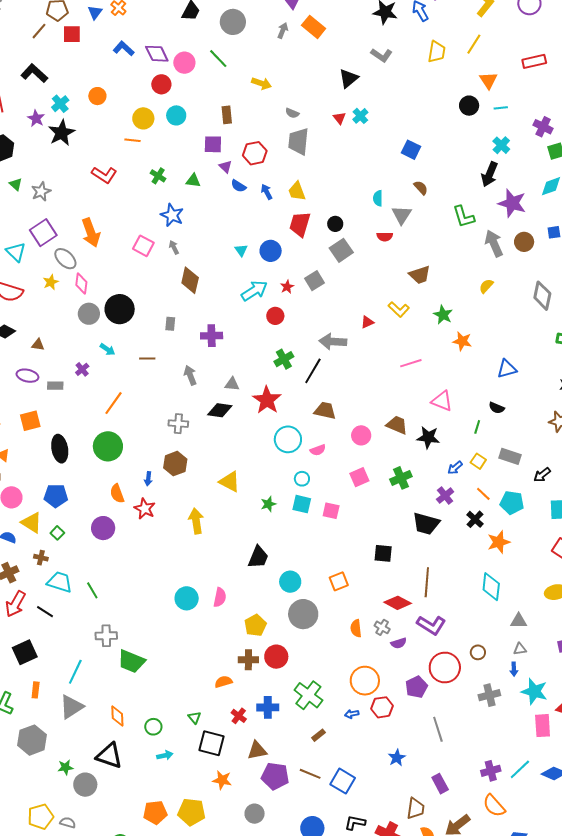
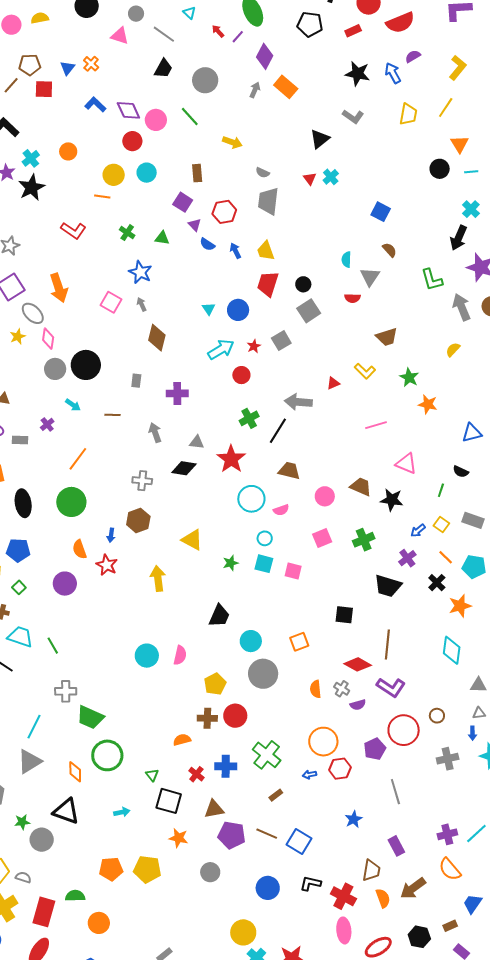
purple square: (213, 144) -> (183, 202), turned 30
green circle: (153, 727) -> (107, 755), moved, size x1.8

